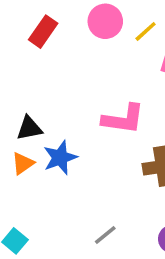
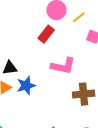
red rectangle: (43, 32) -> (46, 34), moved

